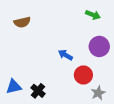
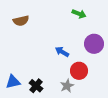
green arrow: (93, 15) -> (79, 14), moved
gray star: (98, 93) -> (67, 86), moved

